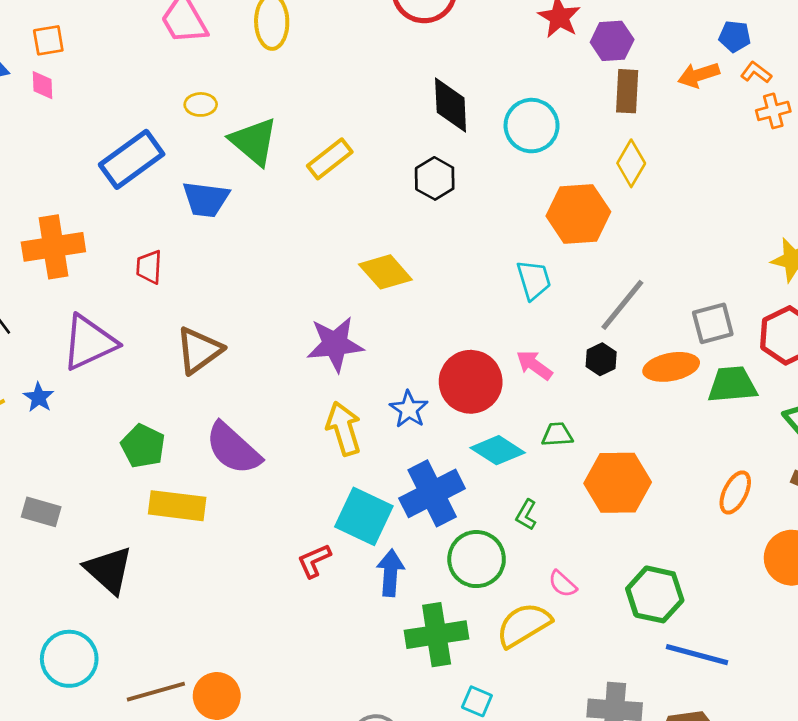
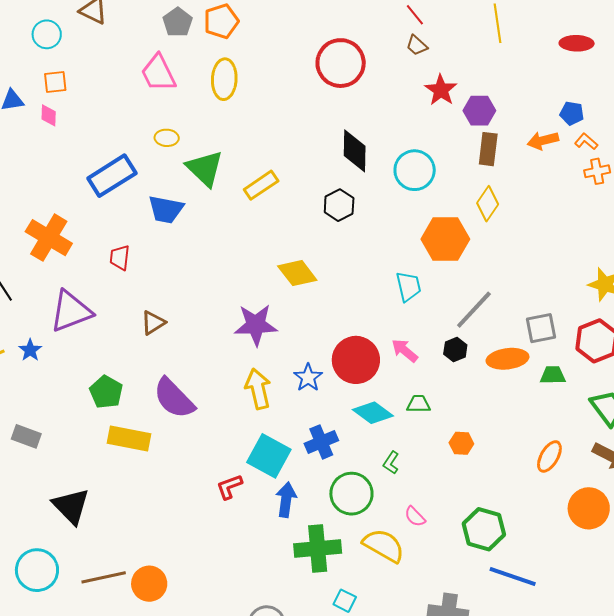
orange cross: (53, 247) -> (49, 238), turned 36
brown triangle: (199, 350) -> (153, 323), size x0.7
green trapezoid: (732, 385) -> (553, 375), size x0.7
orange hexagon: (618, 483) -> (461, 443), size x0.5
blue cross: (432, 493) -> (321, 442), size x0.7
black triangle: (109, 570) -> (71, 506), moved
yellow semicircle: (524, 625) -> (384, 546), turned 57
cyan circle: (69, 659) -> (37, 570), moved

